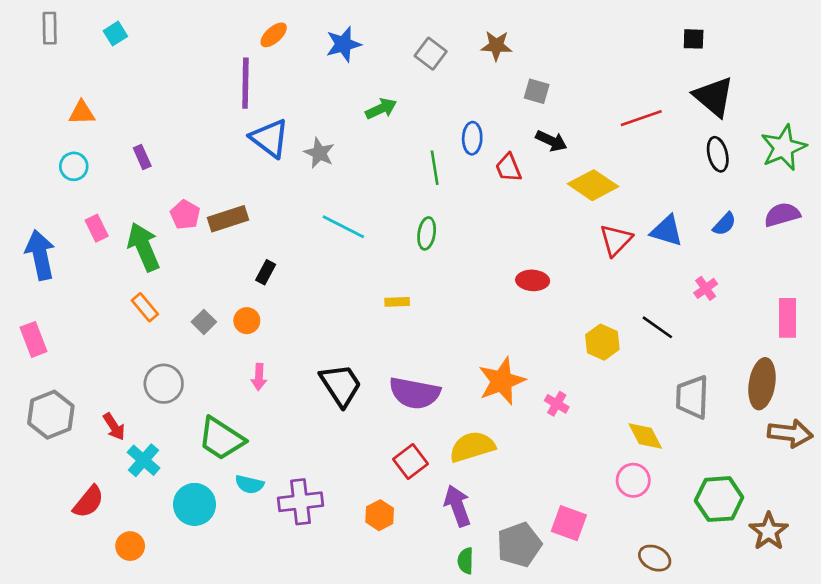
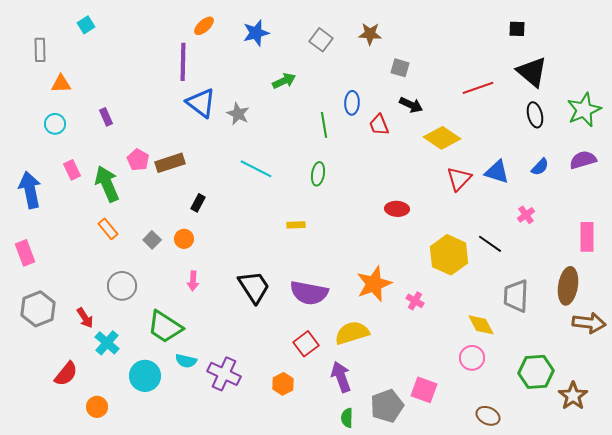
gray rectangle: (50, 28) -> (40, 50), moved
yellow hexagon: (602, 342) -> (449, 255), size x1.5
purple cross: (300, 502) -> (224, 374), turned 32

